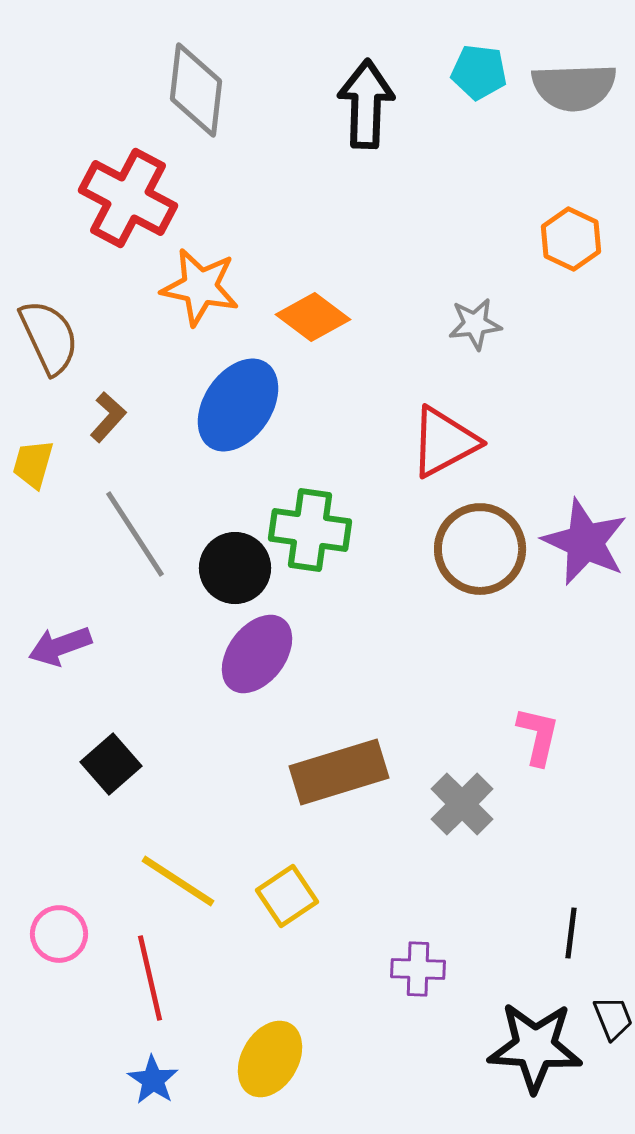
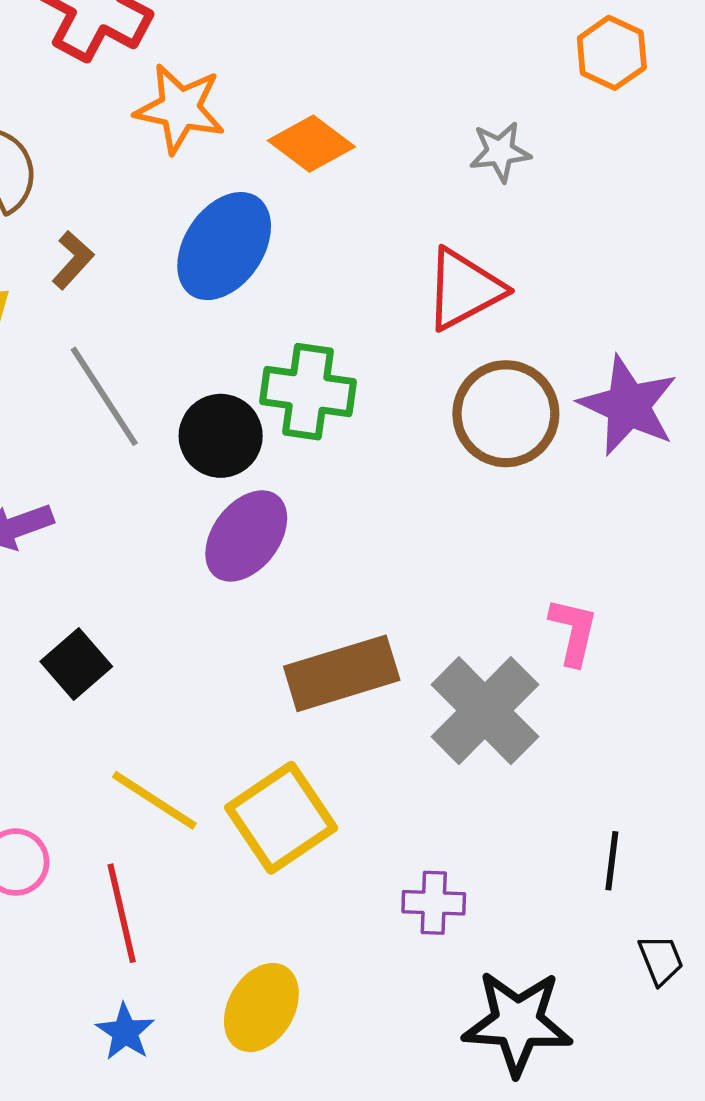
gray cross: (462, 804) -> (485, 711), size x1.5
yellow square: (287, 896) -> (281, 818), size x1.5
black star: (535, 1047) -> (518, 1023), moved

